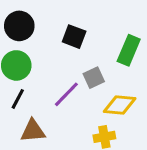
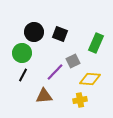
black circle: (19, 26) -> (34, 32), moved
brown triangle: (33, 131) -> (44, 96), moved

